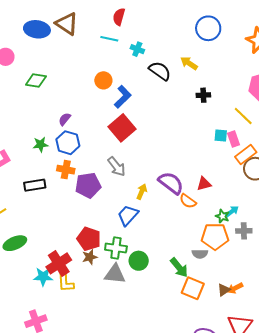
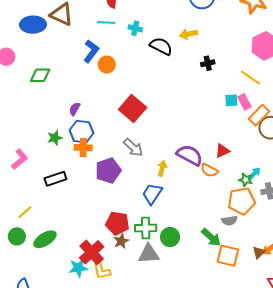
yellow arrow: (189, 63) -> (189, 34), turned -36
blue L-shape: (123, 97) -> (91, 51), moved
orange cross: (66, 170) -> (83, 148), moved

